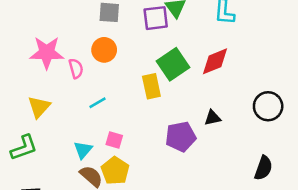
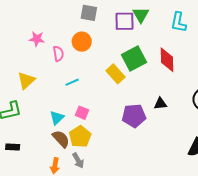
pink star: (47, 53) -> (37, 39), size x0.6
red diamond: (215, 61) -> (167, 60), turned -75
yellow rectangle: (151, 86) -> (116, 74), turned -36

